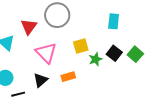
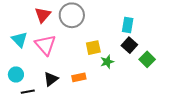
red triangle: (29, 27) -> (43, 15), moved
pink triangle: (46, 53) -> (45, 45), moved
black square: (114, 53) -> (129, 45), moved

